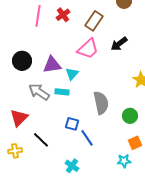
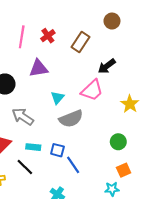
pink trapezoid: (88, 49) -> (92, 90), moved
purple triangle: (52, 65) -> (38, 68), moved
cyan rectangle: (62, 92) -> (33, 147), moved
gray semicircle: (101, 103) -> (71, 119), moved, turned 80

